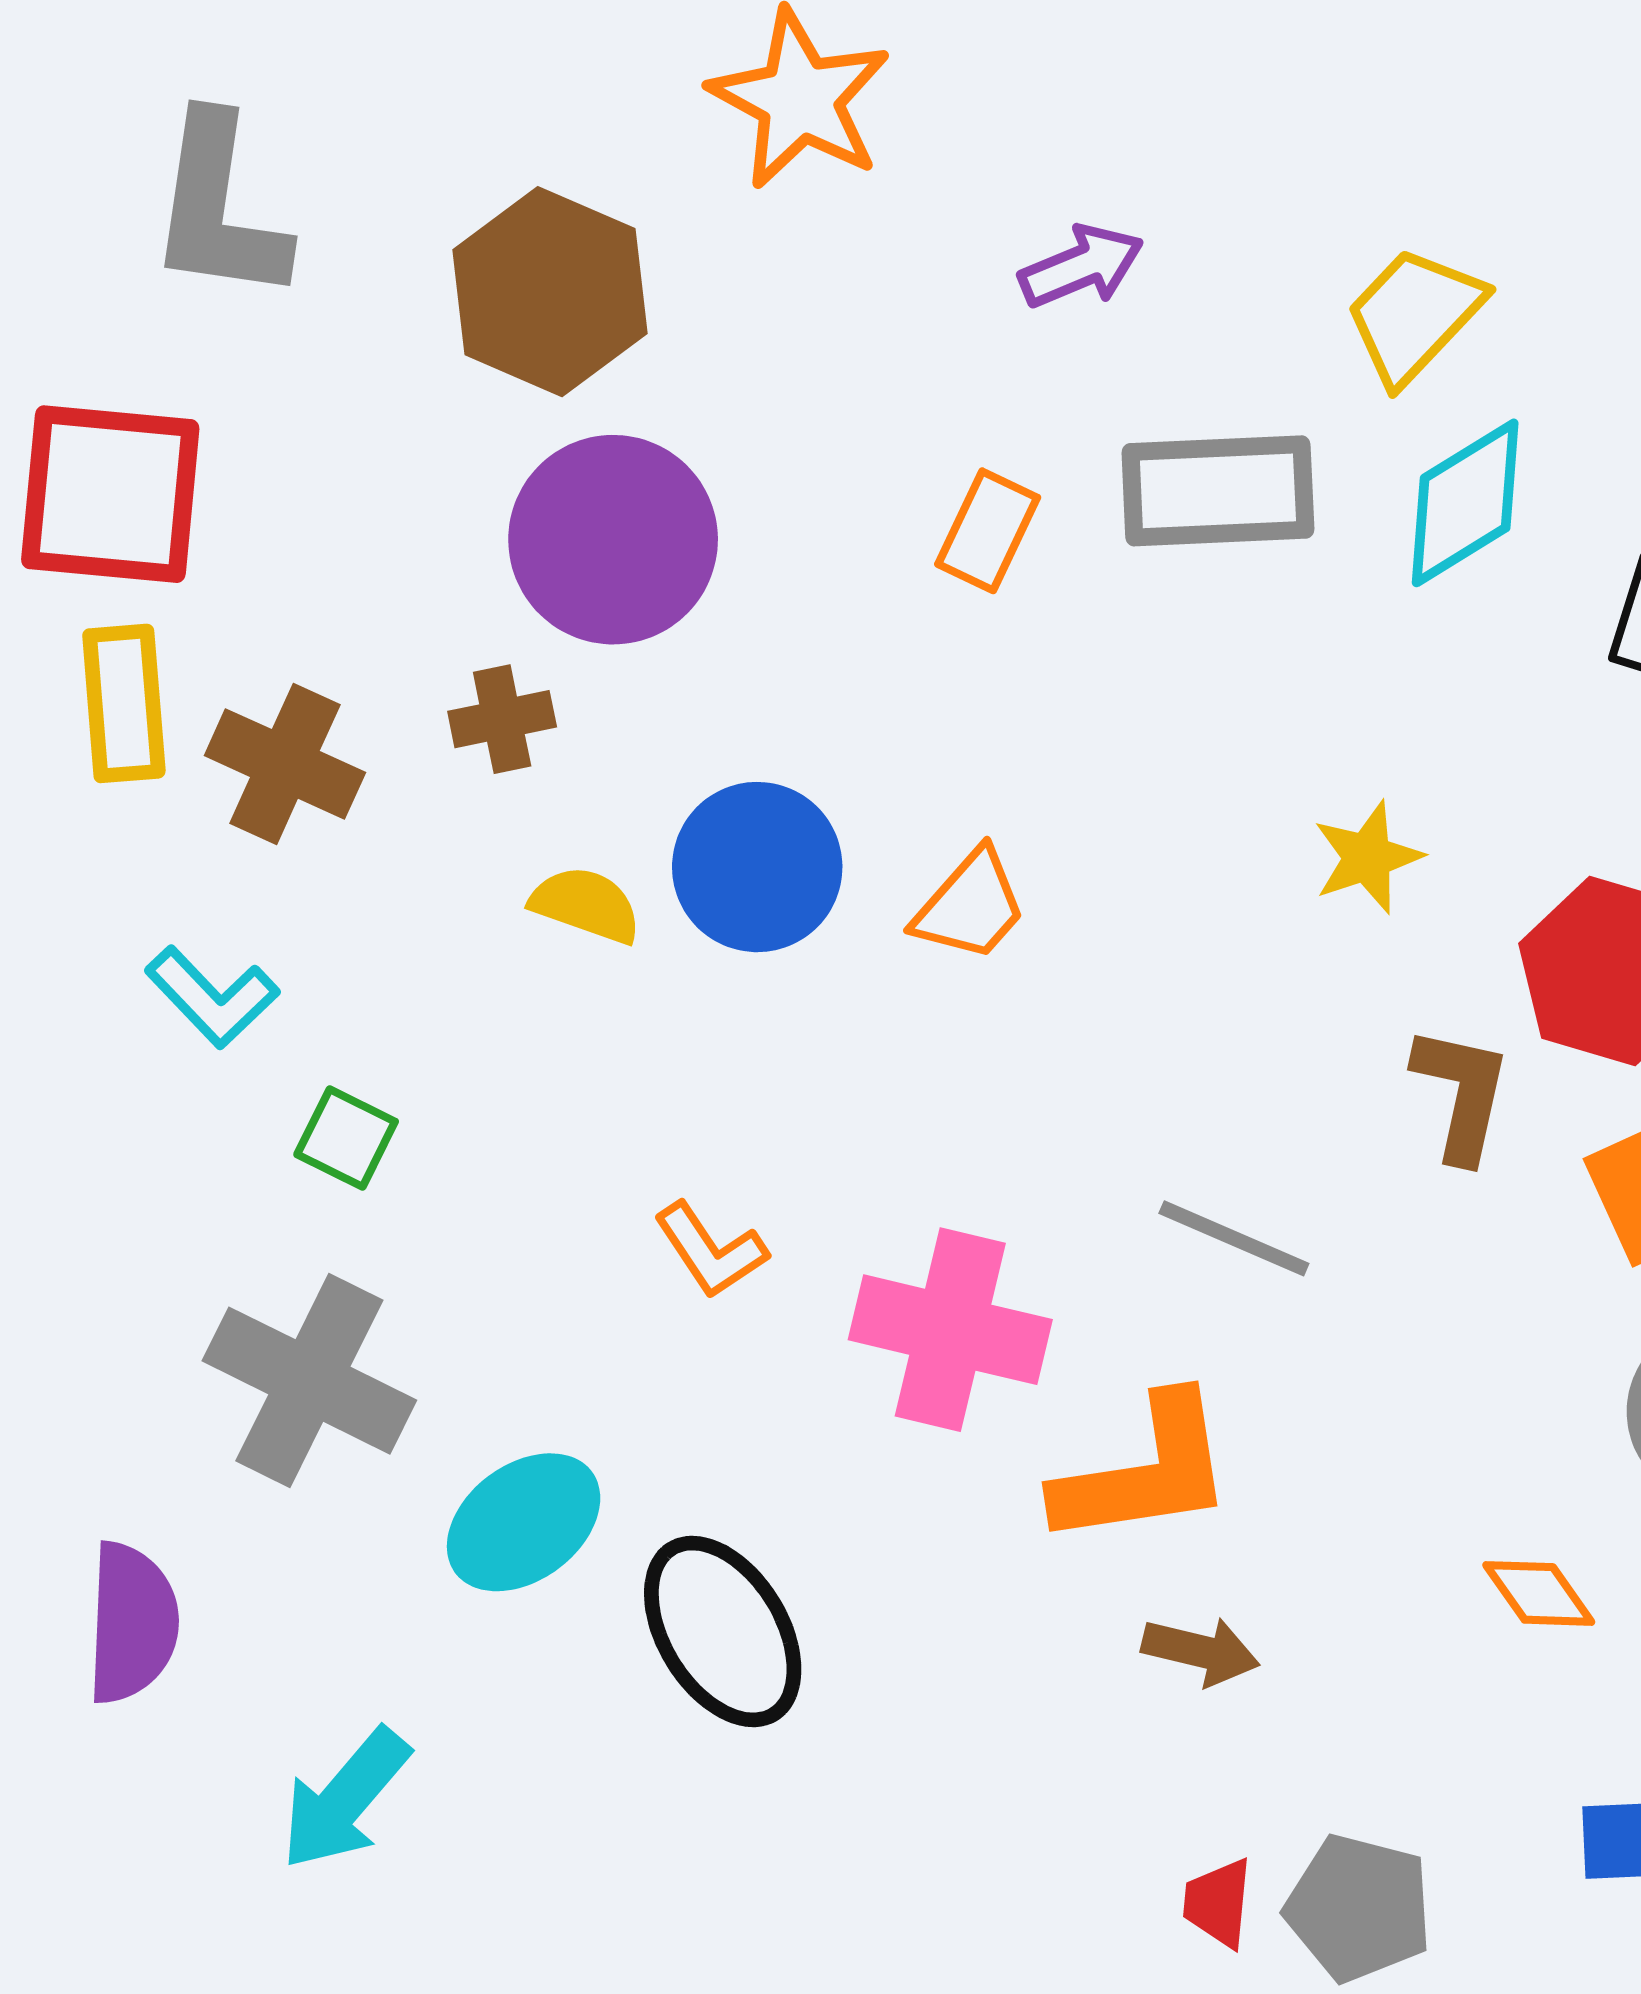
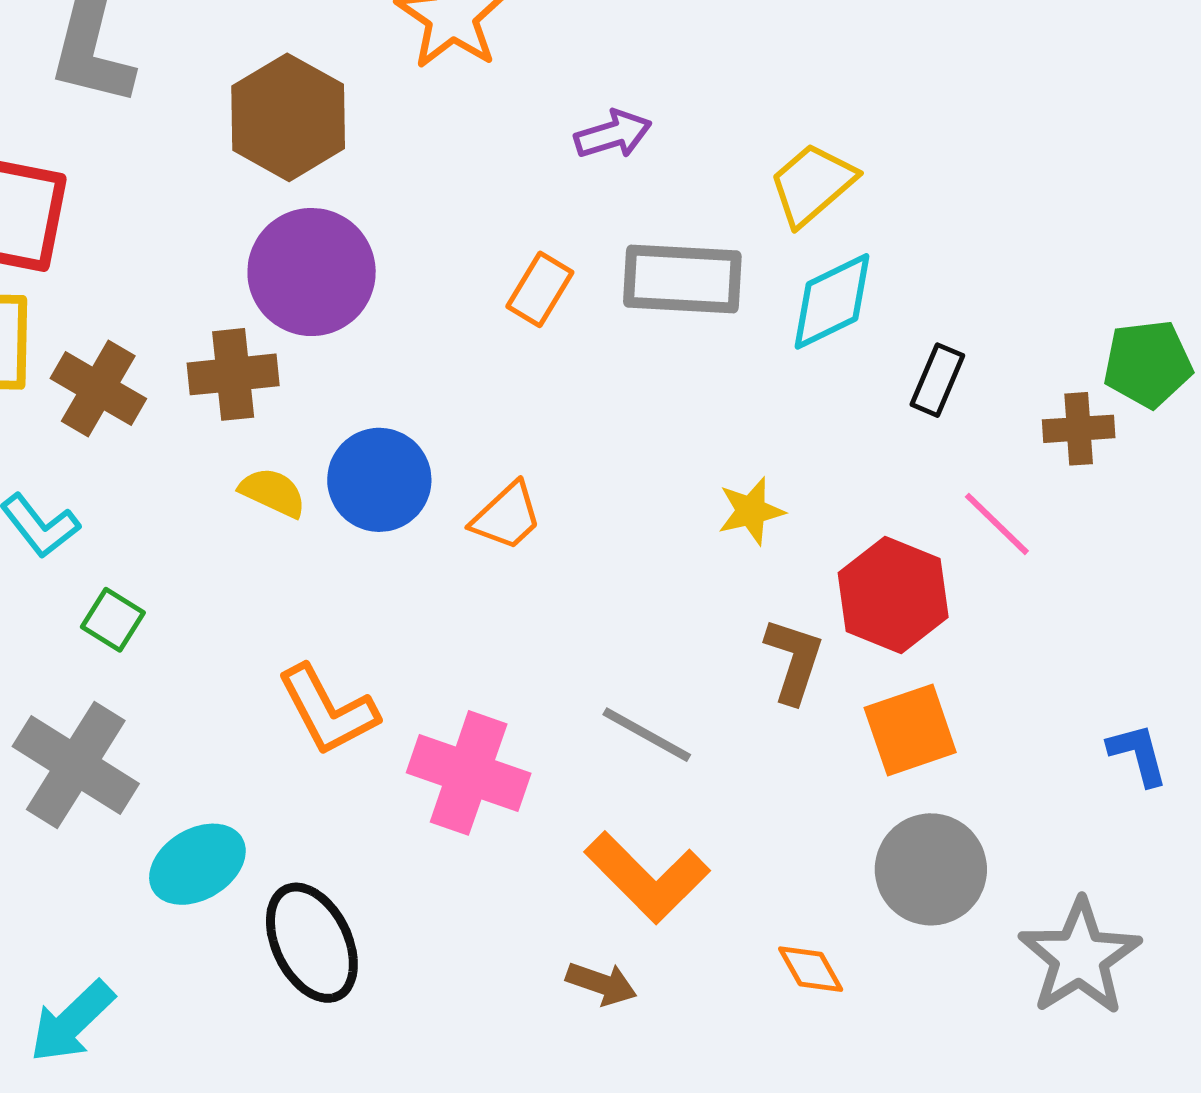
brown cross: (502, 719) -> (233, 374), size x1.4
orange L-shape: (711, 1250) -> (328, 710), size x1.5
orange L-shape: (1145, 1472) -> (647, 877), moved, turned 48

